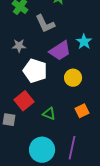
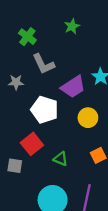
gray L-shape: (45, 24) -> (43, 64), moved
gray star: (19, 46) -> (16, 82), moved

